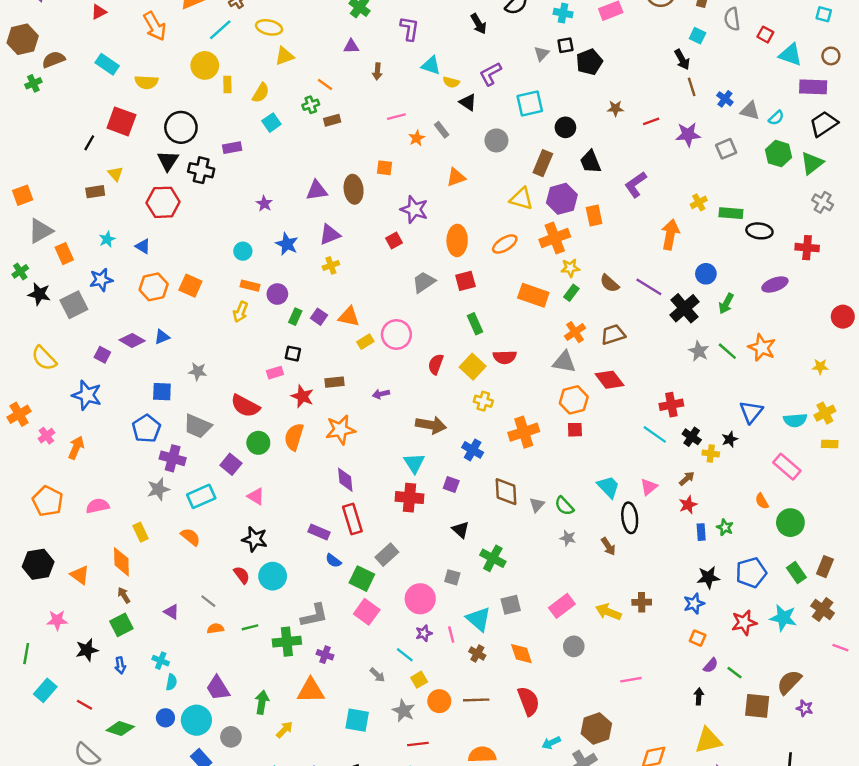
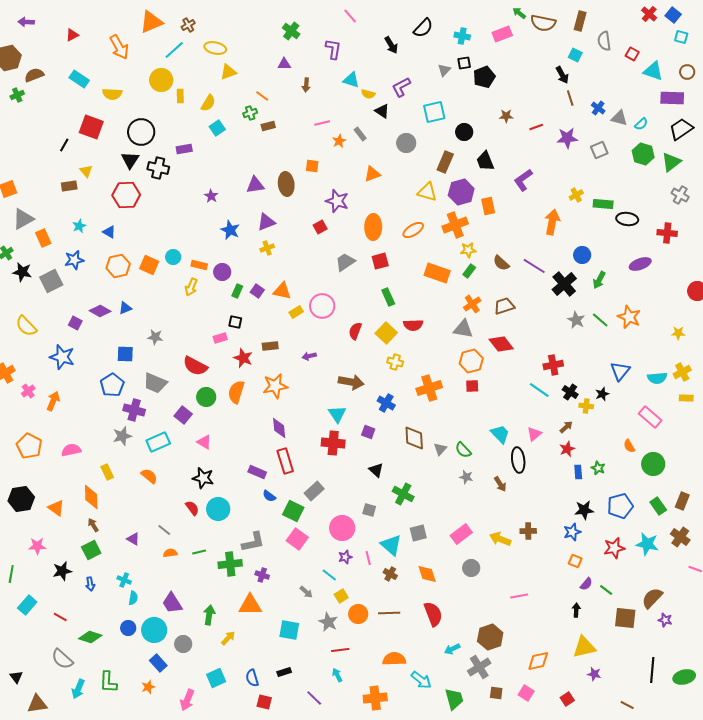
cyan circle: (243, 251) -> (173, 257), moved

